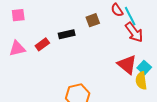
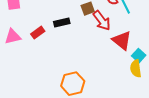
red arrow: (134, 32) -> (102, 21), moved
red triangle: (127, 65) -> (122, 41), moved

